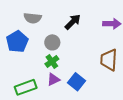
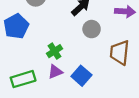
gray circle: (52, 42) -> (92, 29), moved

